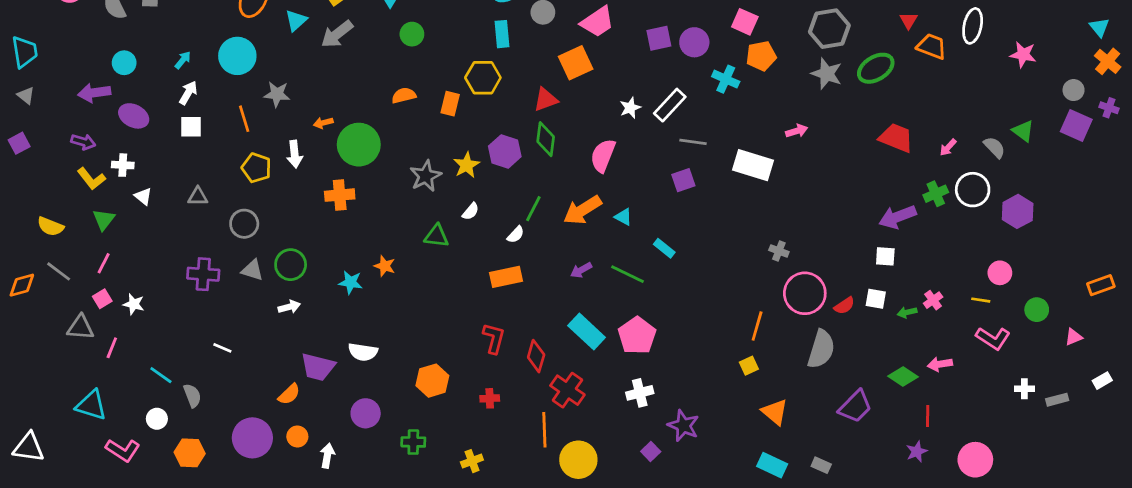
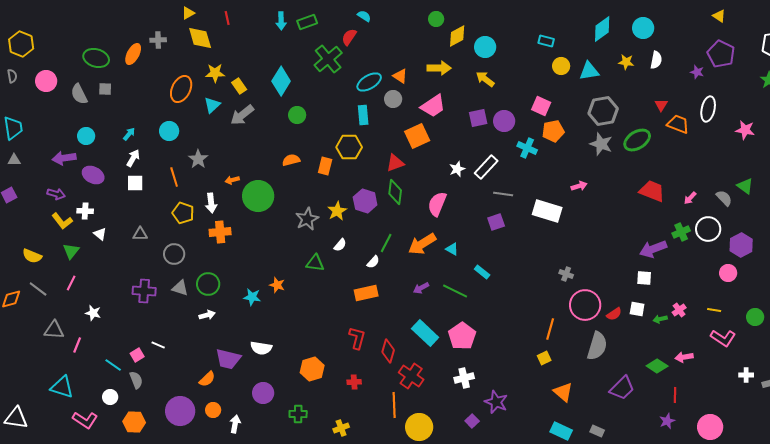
cyan circle: (237, 56) -> (169, 131), size x0.7
gray star: (277, 94) -> (198, 159), turned 30
gray triangle: (26, 95) -> (14, 160), turned -40
orange cross: (340, 195) -> (220, 232), moved
pink circle: (1000, 273) -> (728, 273), moved
pink square: (102, 299) -> (137, 355), moved

